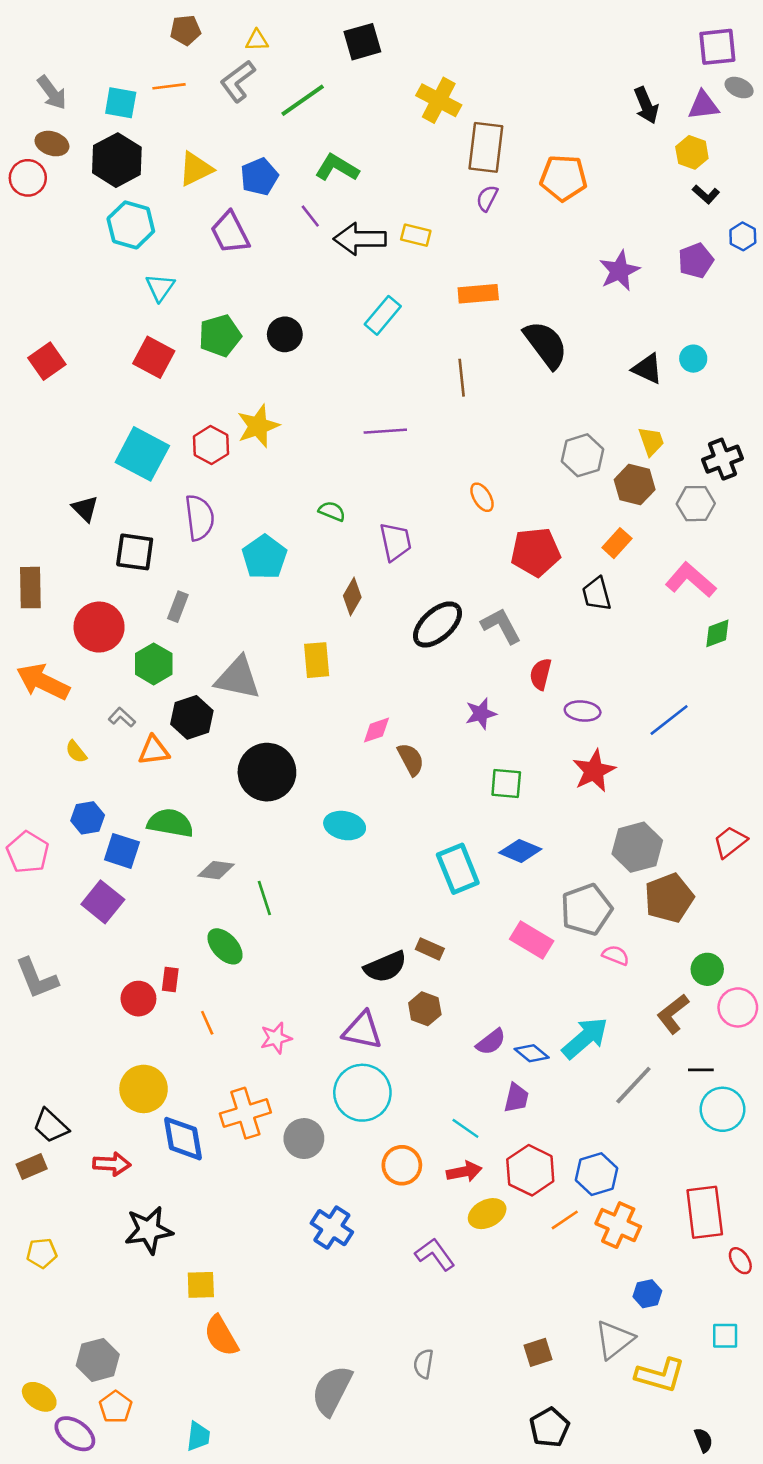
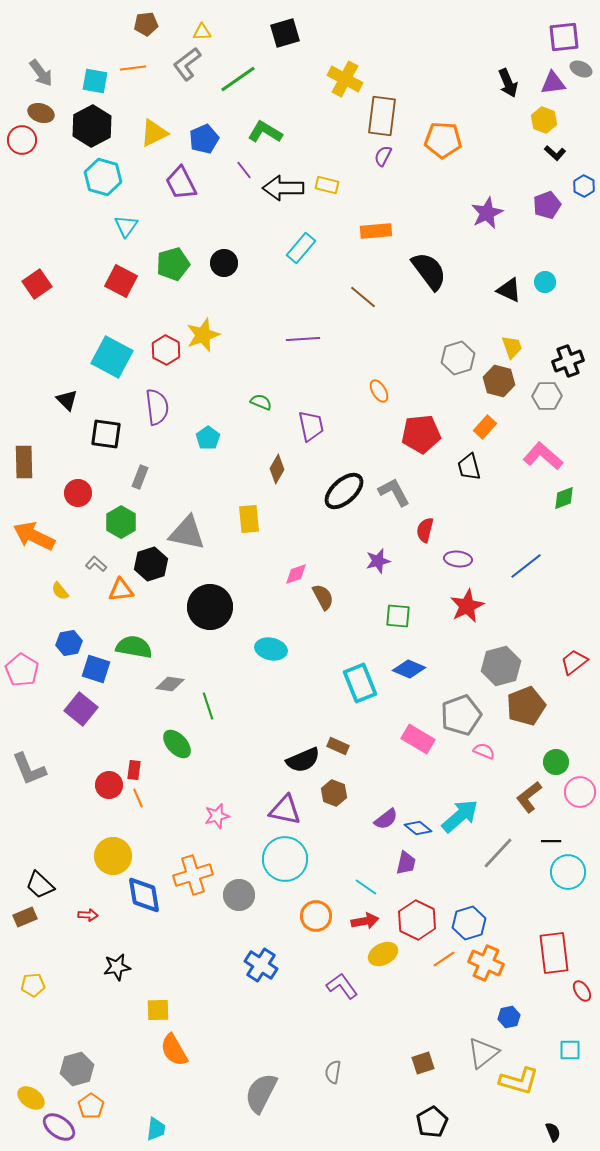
brown line: (462, 378) -> (363, 297), turned -44
cyan pentagon: (264, 557) -> (208, 438), size x0.7
red circle: (99, 627) -> (78, 493), size x0.7
orange line: (207, 1023) -> (138, 798), moved
red arrow: (112, 1164) -> (88, 915), size x0.7
black star: (149, 1230) -> (117, 967), size x0.7

